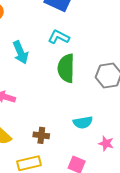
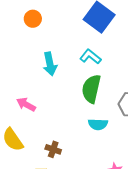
cyan semicircle: (83, 122) -> (98, 124), moved

